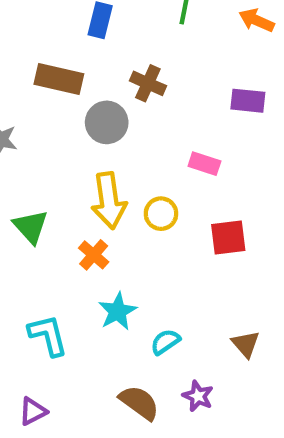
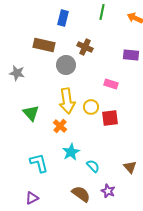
red square: (228, 238) -> (110, 118), moved
cyan semicircle: (165, 342) -> (93, 166), turned 80

